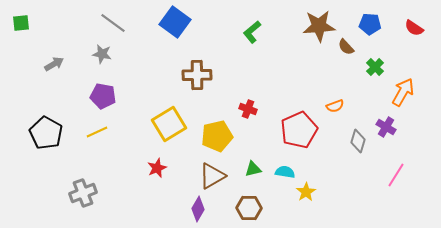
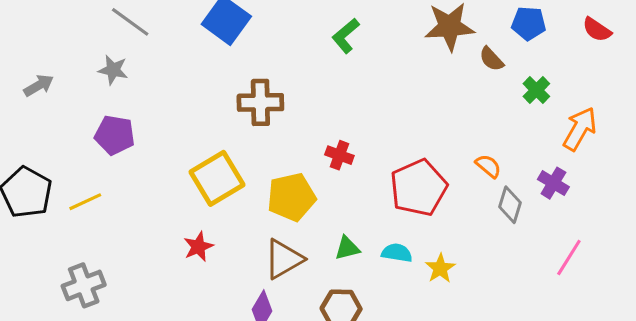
orange semicircle: (335, 106) -> (488, 166), moved, turned -120
yellow line: (97, 132) -> (85, 202), moved
yellow star: (306, 192) -> (440, 268), moved

